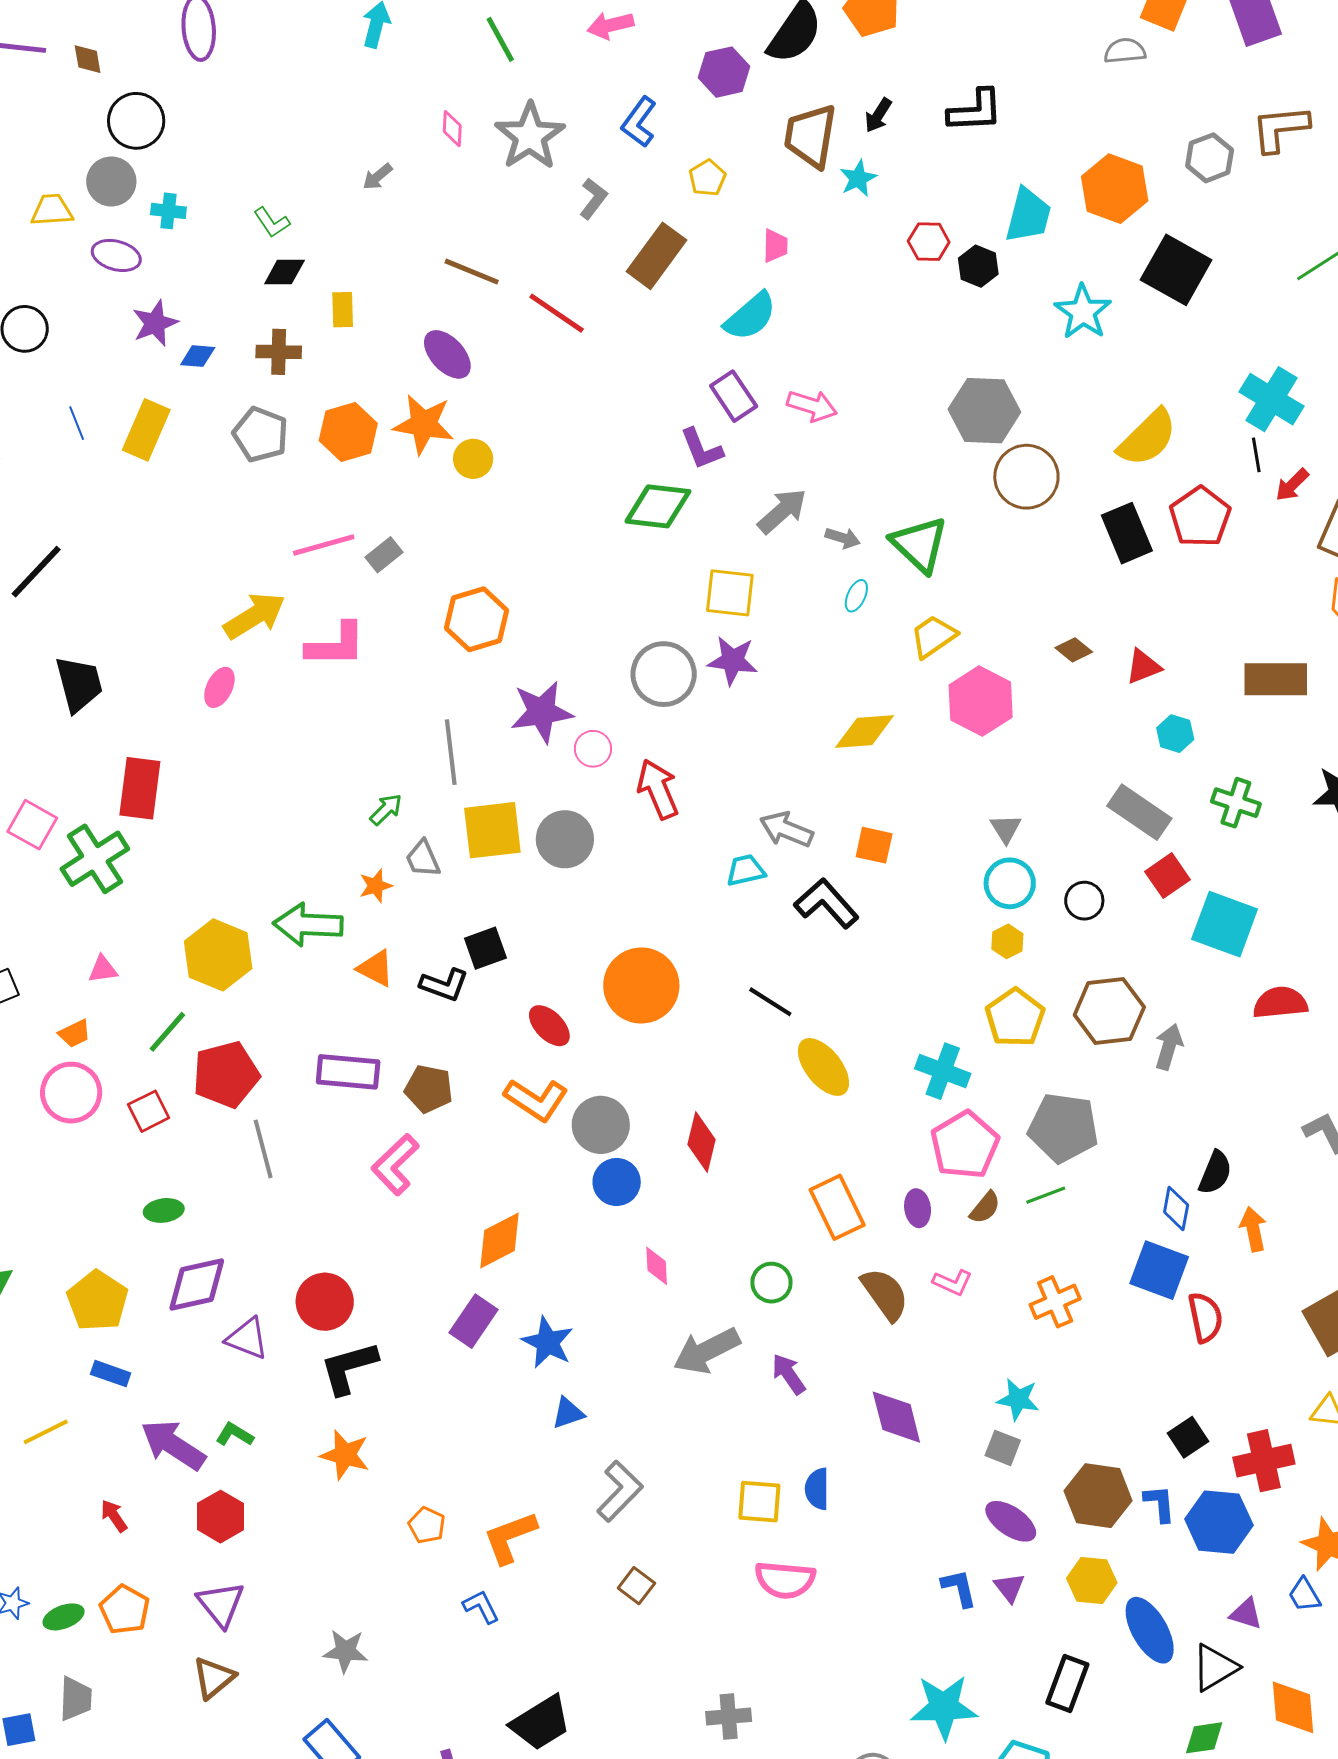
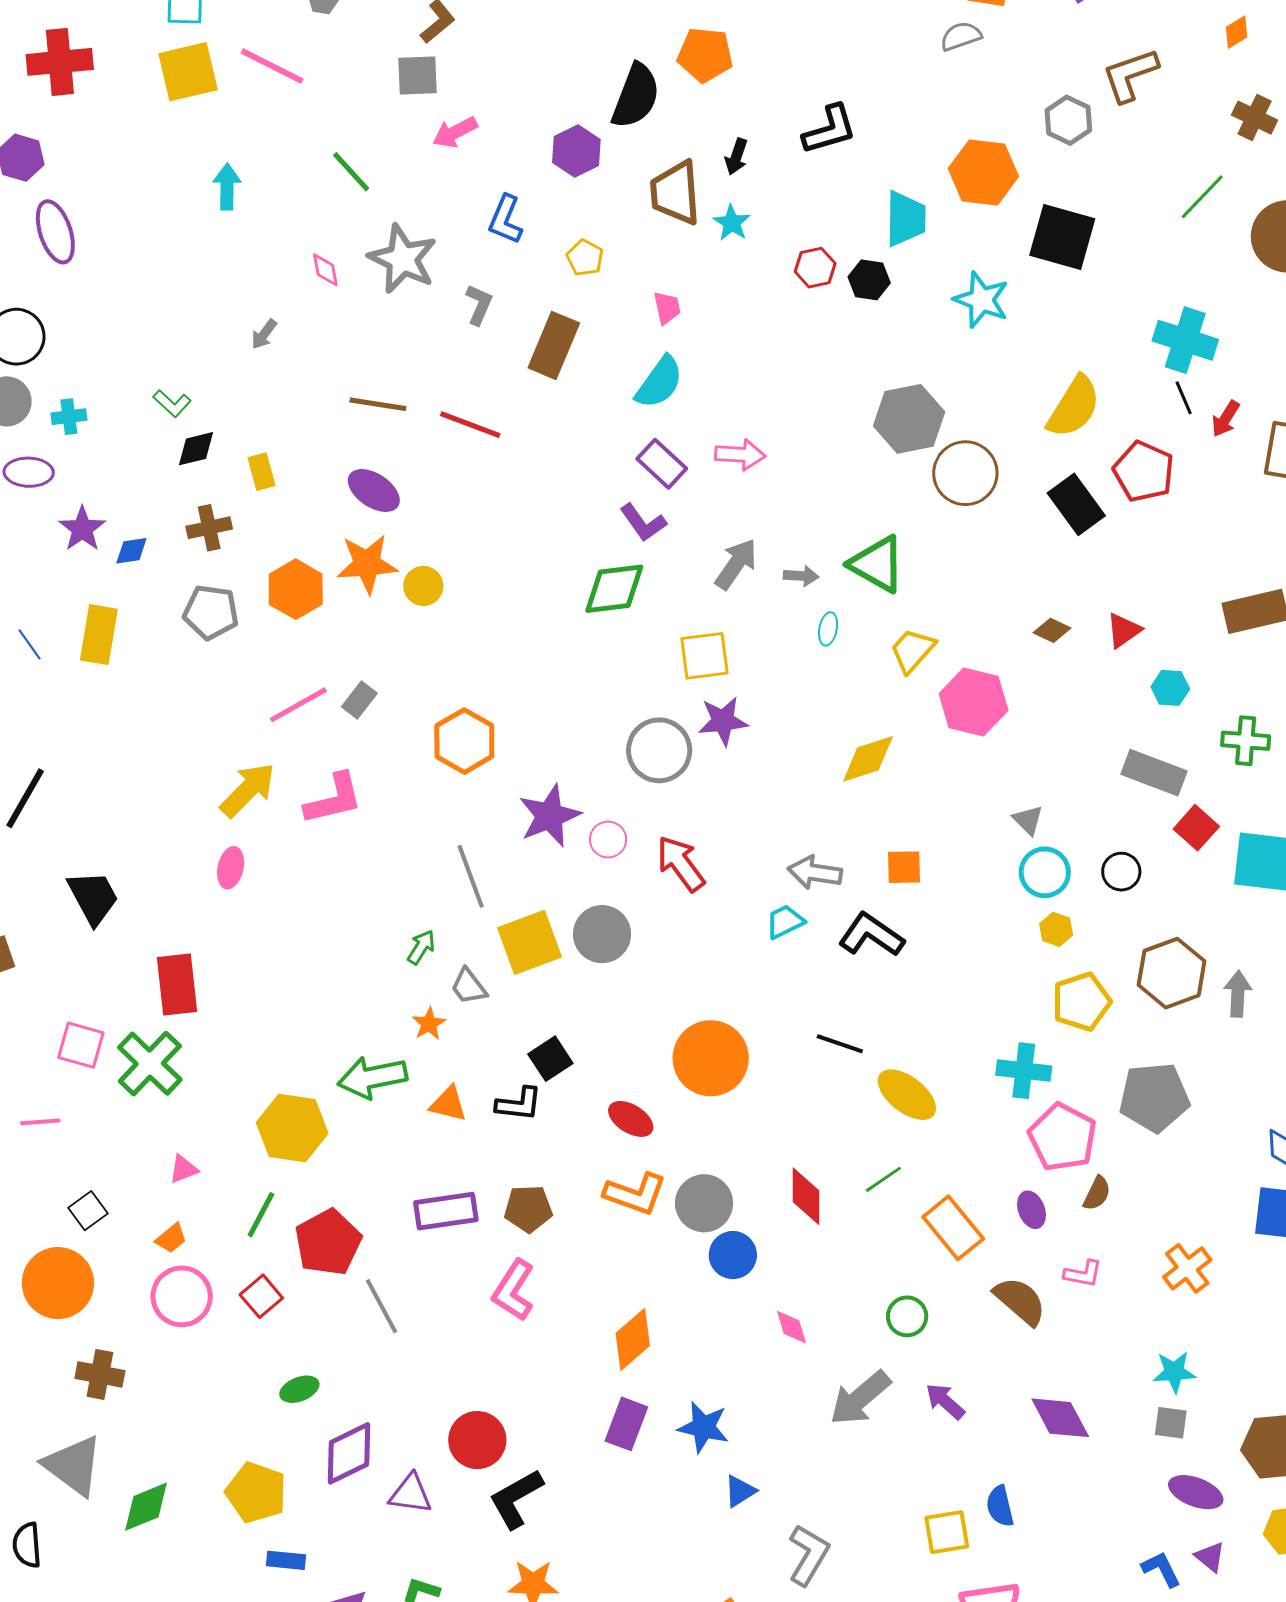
yellow pentagon: (1015, 1018) -> (1081, 1002), turned 30
green line: (1046, 1195) -> (883, 1179), moved

